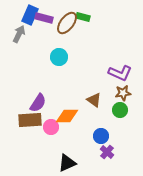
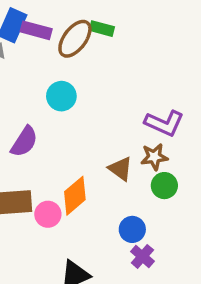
brown star: (123, 93) -> (154, 157), moved
purple semicircle: (38, 103) -> (24, 142), moved
orange diamond: (67, 116) -> (75, 196), turned -40

